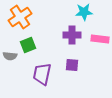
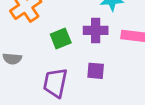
green square: (28, 45) -> (61, 39), moved

